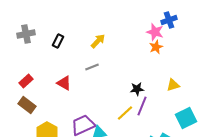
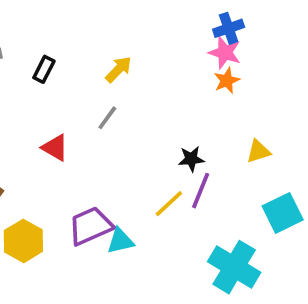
blue cross: (169, 20) -> (229, 28), moved
gray line: (92, 67) -> (107, 118), turned -32

